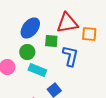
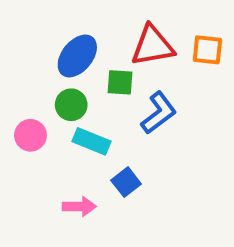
orange square: (89, 34) -> (207, 50), moved
blue L-shape: (70, 56) -> (159, 113), turned 40

